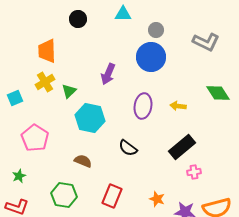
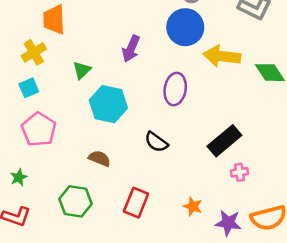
yellow cross: (45, 82) -> (34, 52), moved
cyan square: (15, 98) -> (29, 88), moved
yellow arrow: (178, 106) -> (222, 56), moved, size x1.8

